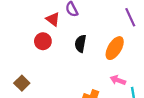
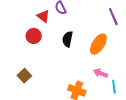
brown square: (22, 83) -> (24, 76), moved

